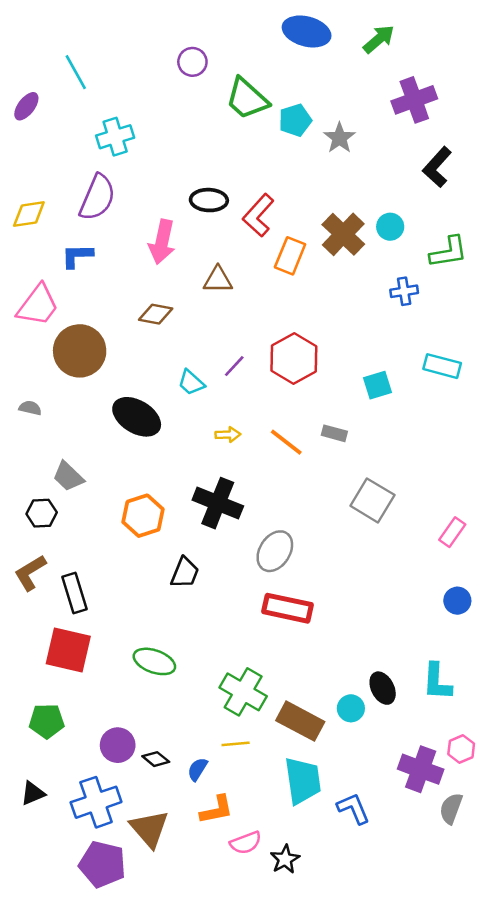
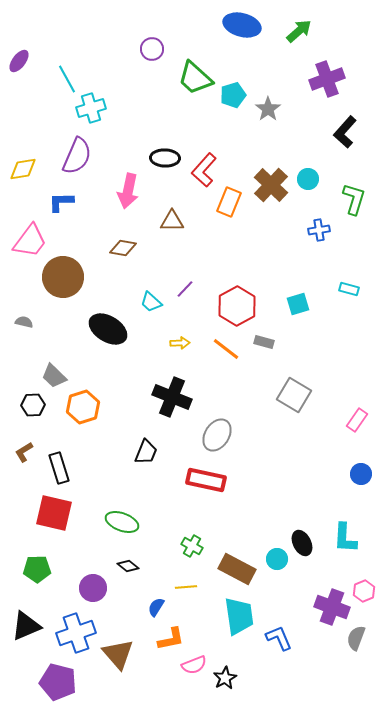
cyan line: (76, 72) -> (67, 79), moved
purple ellipse: (26, 106) -> (19, 61), moved
green L-shape: (448, 252) -> (354, 199), turned -64
red hexagon: (294, 359) -> (237, 306), moved
cyan rectangle: (442, 366) -> (349, 289), size x0.7
orange hexagon: (143, 516) -> (83, 407), moved
brown L-shape: (30, 573) -> (24, 452), size x0.7
red rectangle: (287, 608) -> (206, 480), moved
green cross: (243, 692) -> (192, 546), size x0.6
black diamond: (156, 759) -> (128, 566), moved
black triangle: (33, 793) -> (26, 626), size x1.5
purple pentagon: (102, 864) -> (58, 682), moved

